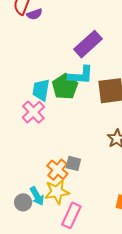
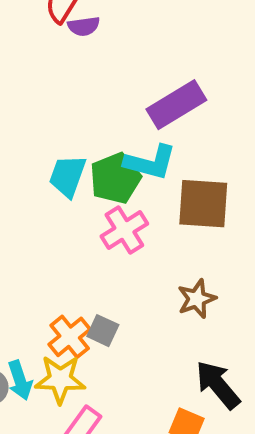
pink cross: (33, 112) -> (124, 230), moved

